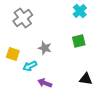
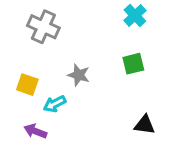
gray cross: (23, 18) -> (43, 27), turned -30
purple arrow: (45, 83) -> (35, 131), moved

